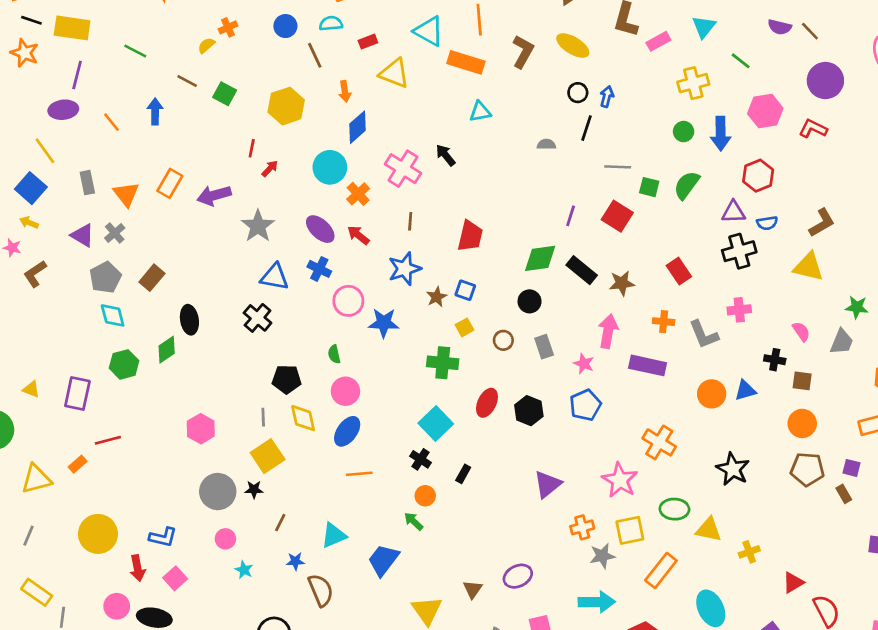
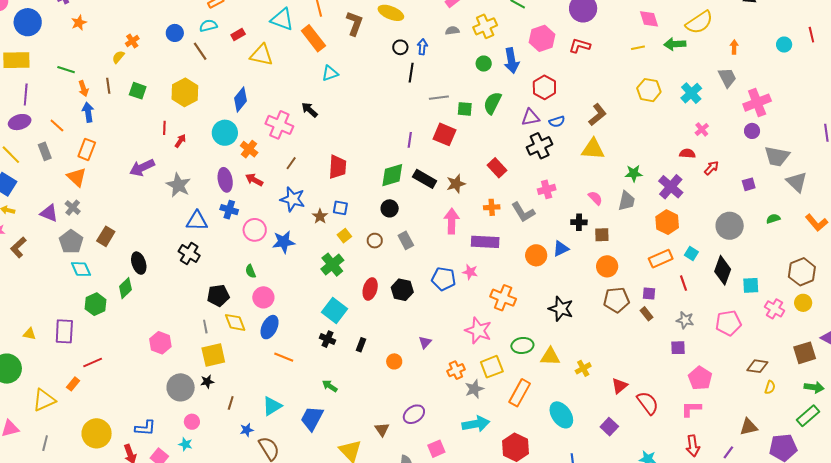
orange rectangle: (466, 62) -> (313, 38), turned 44
brown line: (187, 81) -> (108, 86), turned 63
orange arrow: (345, 91) -> (83, 88), moved
gray semicircle: (546, 144) -> (452, 31), moved
gray rectangle: (87, 183) -> (45, 151), moved
orange rectangle: (170, 183) -> (87, 149), moved
brown line: (410, 221) -> (291, 163), turned 40
purple ellipse: (320, 229) -> (225, 180), turned 45
blue star: (405, 269) -> (293, 199), turned -30
green cross: (443, 363) -> (332, 265), turned -35
pink star: (584, 364) -> (470, 272), moved
blue pentagon: (585, 405) -> (444, 279), turned -30
yellow square: (268, 456) -> (213, 355), turned 30
orange line: (359, 474) -> (284, 357), turned 36
purple triangle: (548, 484) -> (425, 342), size x0.6
orange circle: (425, 496) -> (394, 361), moved
cyan star: (244, 570) -> (185, 444), moved

